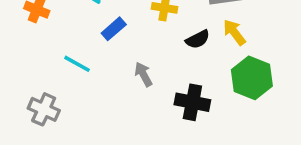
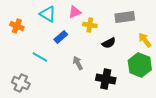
yellow arrow: (234, 32) -> (145, 40), moved

